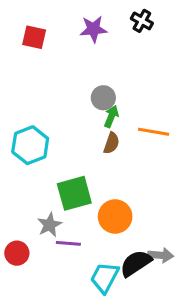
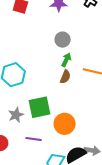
gray circle: (103, 98) -> (63, 40), moved
gray star: (50, 225) -> (16, 115), moved

